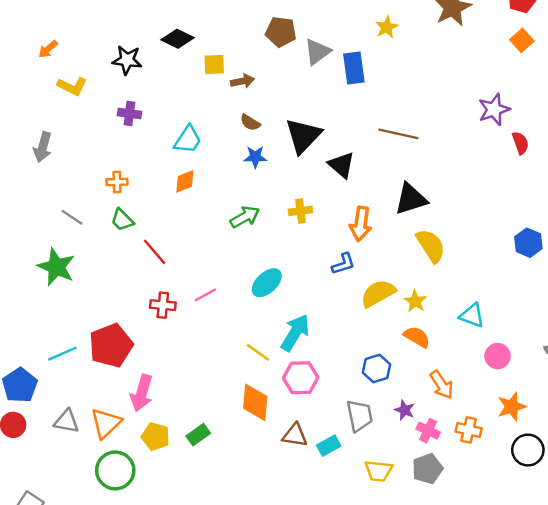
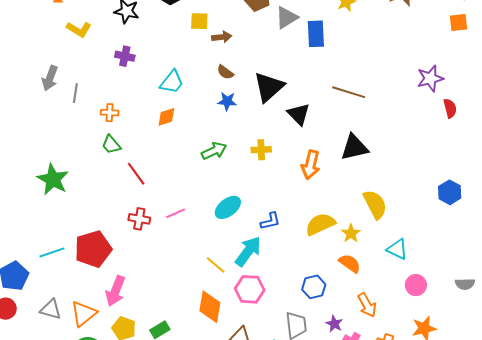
orange square: (522, 40) -> (458, 23), turned 30
gray line: (72, 217) -> (75, 93), moved, turned 60
yellow semicircle: (431, 246) -> (375, 204), moved
blue L-shape: (343, 264) -> (270, 221), moved

